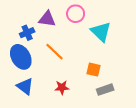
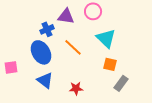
cyan triangle: (101, 32) -> (106, 38), moved
red star: (62, 87) -> (76, 88), moved
gray rectangle: (105, 90) -> (121, 83), turned -35

